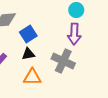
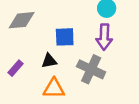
blue square: (28, 34) -> (65, 37), moved, turned 30

